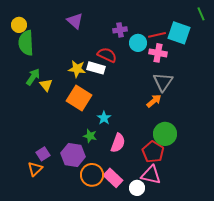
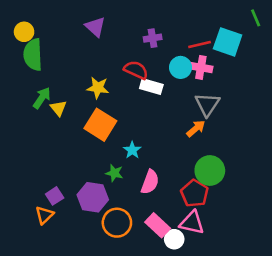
cyan circle: (138, 43) -> (181, 67), moved
white rectangle: (96, 68) -> (151, 87), moved
pink rectangle: (113, 178) -> (158, 225), moved

